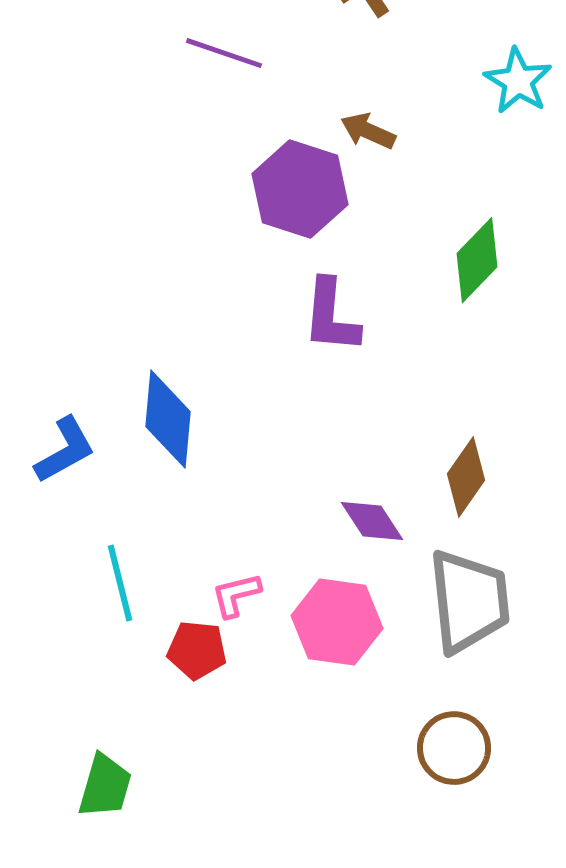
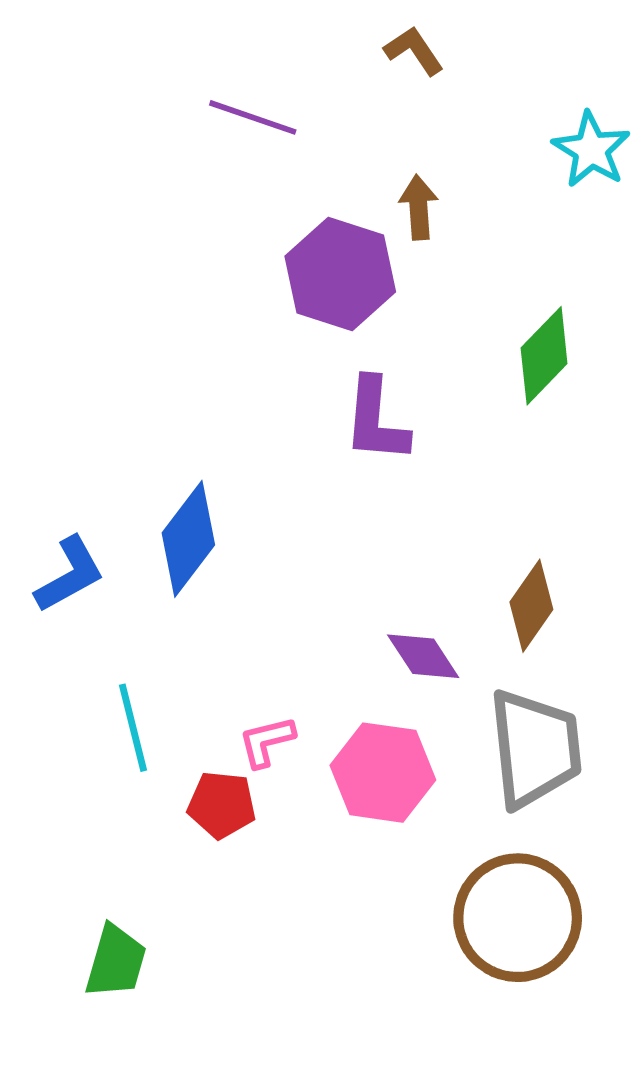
brown arrow: (368, 131) -> (419, 207), turned 62
blue diamond: (168, 419) -> (188, 539), turned 32
brown circle: (454, 748) -> (518, 918), size x1.5

